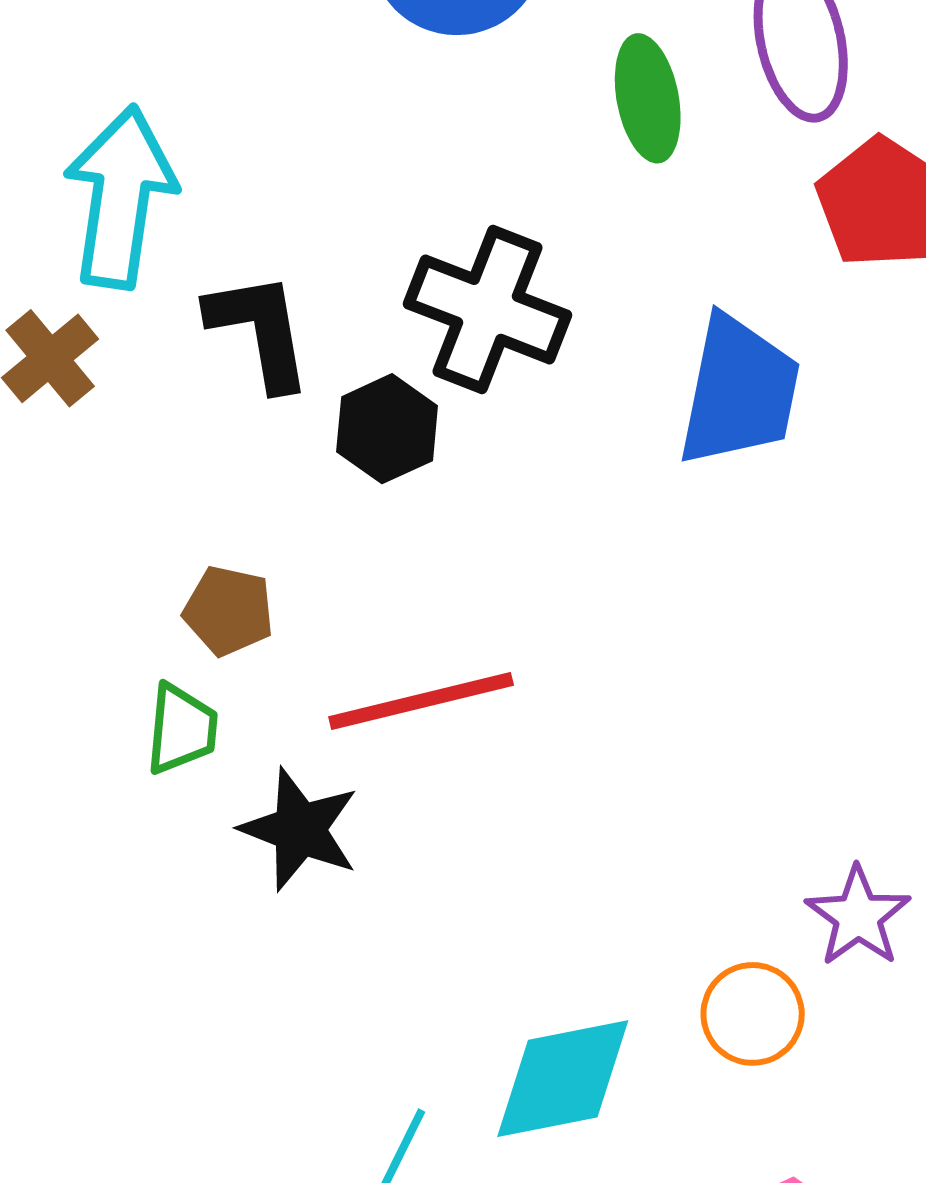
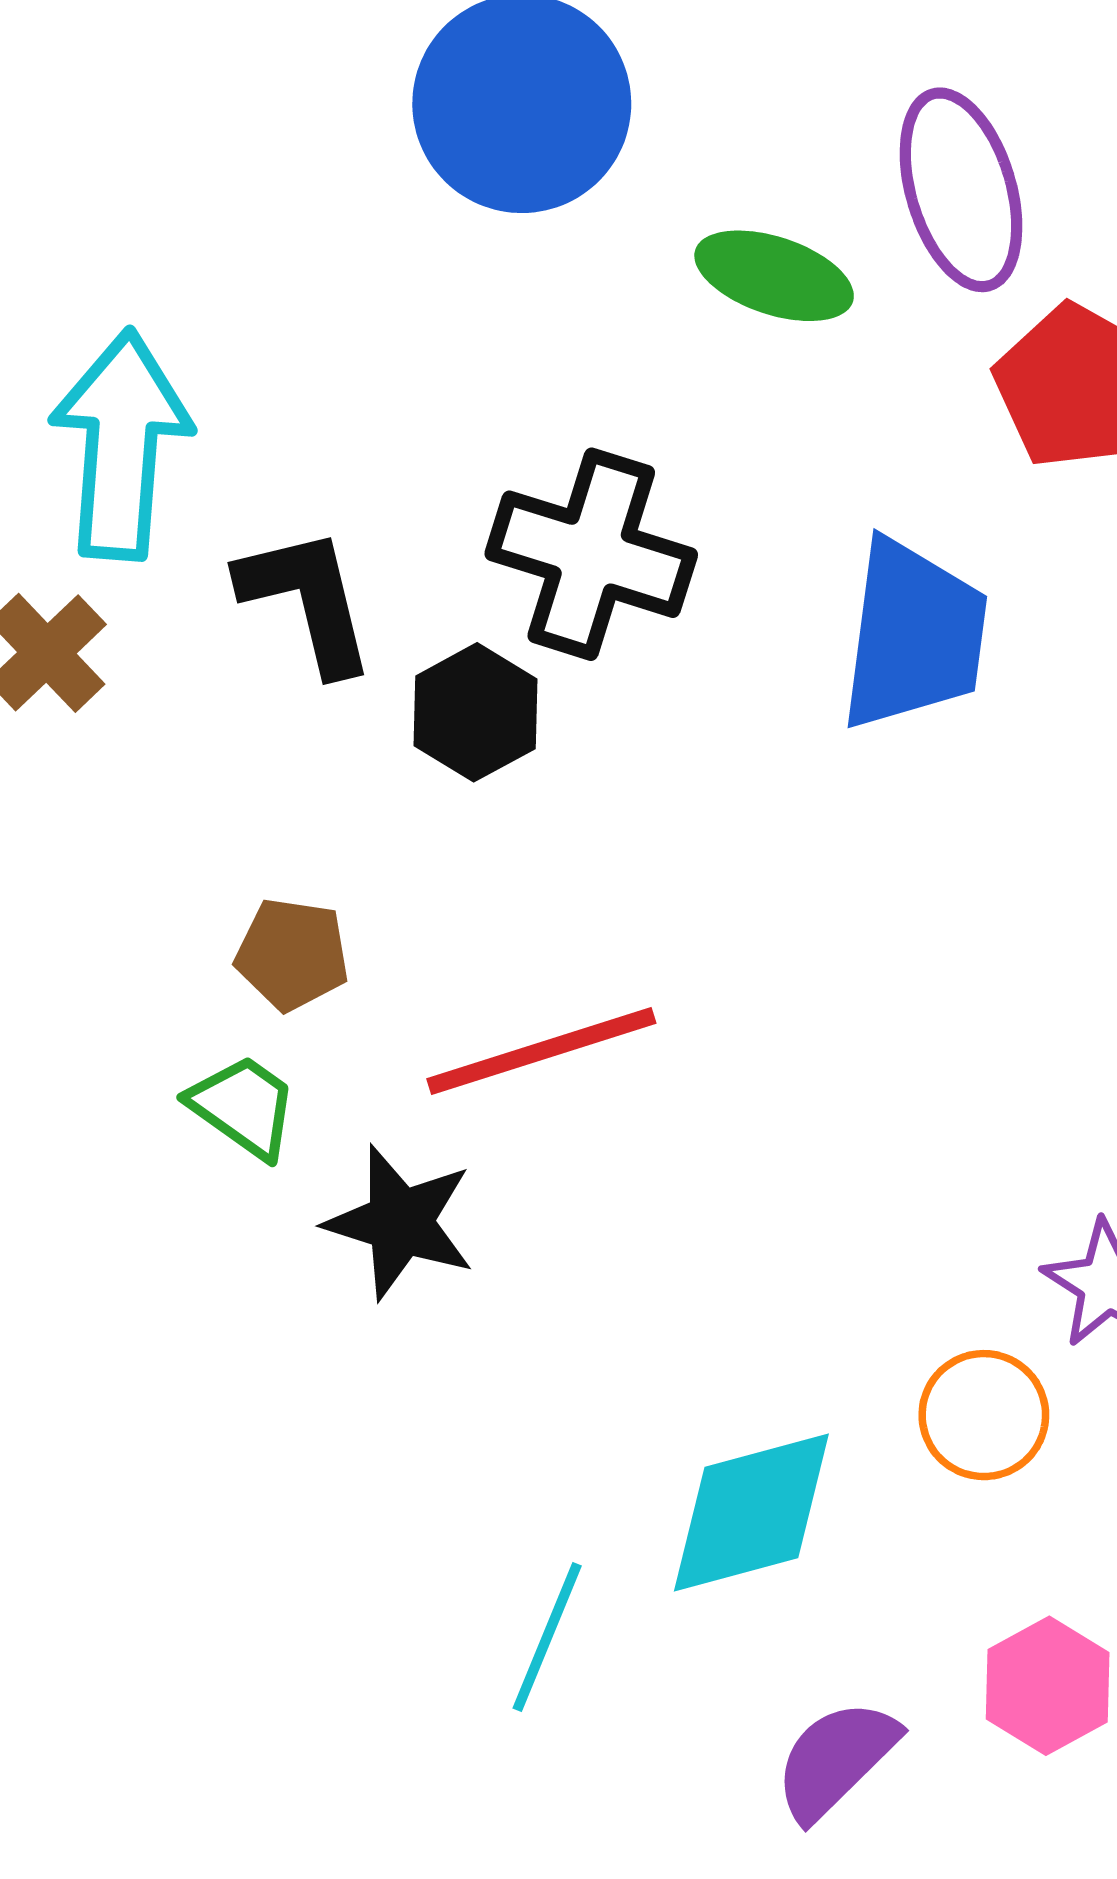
green ellipse: (648, 98) -> (774, 276), turned -57
green trapezoid: (181, 729) -> (243, 1107), turned -56

